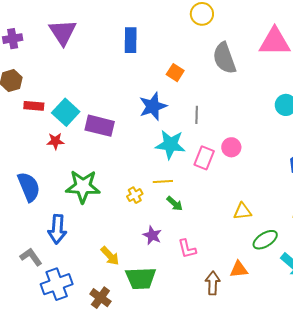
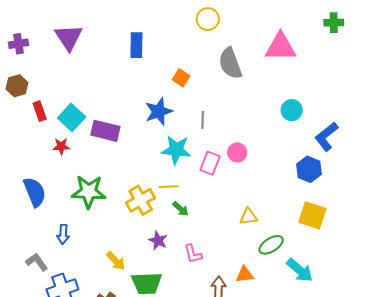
red rectangle: (34, 106) -> (40, 111), turned 66
yellow cross: (135, 195) -> (141, 200), size x1.8
blue arrow: (57, 229) -> (63, 234), size x0.7

